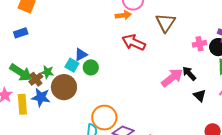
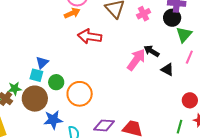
pink cross: (199, 44) -> (144, 14), moved
green circle: (91, 67) -> (56, 82), moved
blue star: (41, 97) -> (53, 120), moved
orange circle: (104, 118) -> (80, 94), moved

